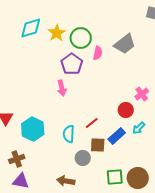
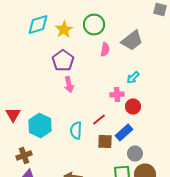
green circle: (81, 38) -> (94, 25), moved
purple pentagon: (72, 64) -> (63, 61), moved
pink cross: (142, 94) -> (117, 95), moved, turned 32
cyan arrow: (139, 128) -> (133, 78), moved
gray circle: (83, 158) -> (135, 154), moved

